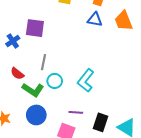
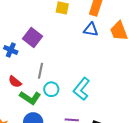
purple square: (35, 28) -> (32, 38), turned 30
blue cross: (13, 41) -> (11, 50), turned -32

